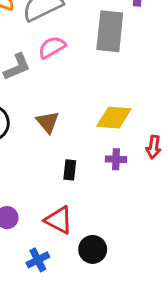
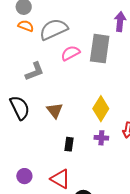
pink semicircle: (52, 47) -> (70, 53), moved
yellow diamond: (114, 118) -> (101, 109), turned -65

